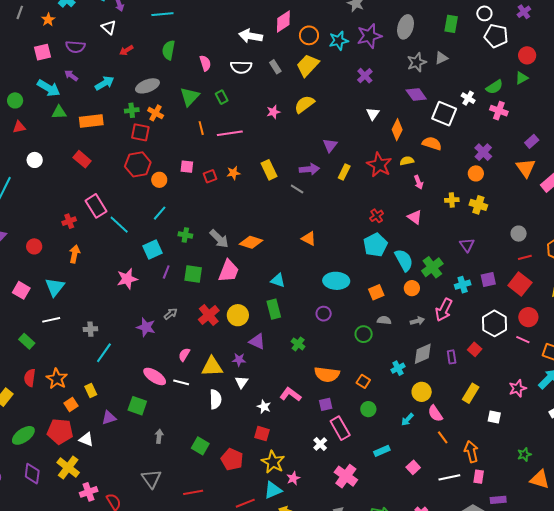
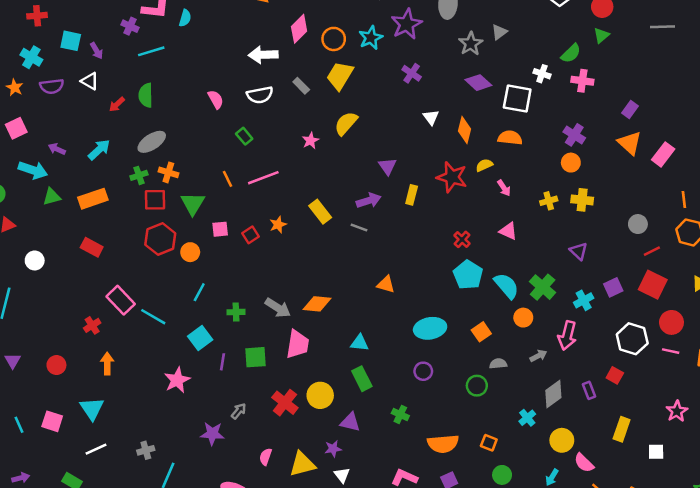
purple semicircle: (75, 47) -> (52, 86), moved
green semicircle: (169, 50) -> (146, 95), moved
green triangle: (190, 97) -> (193, 203), moved

